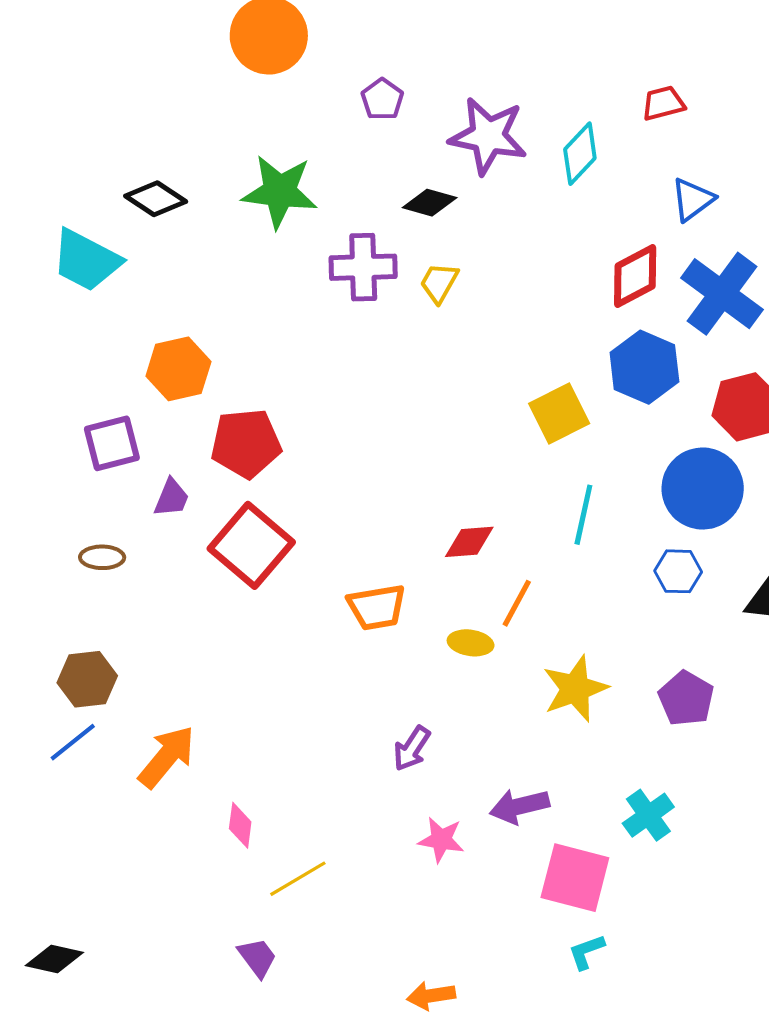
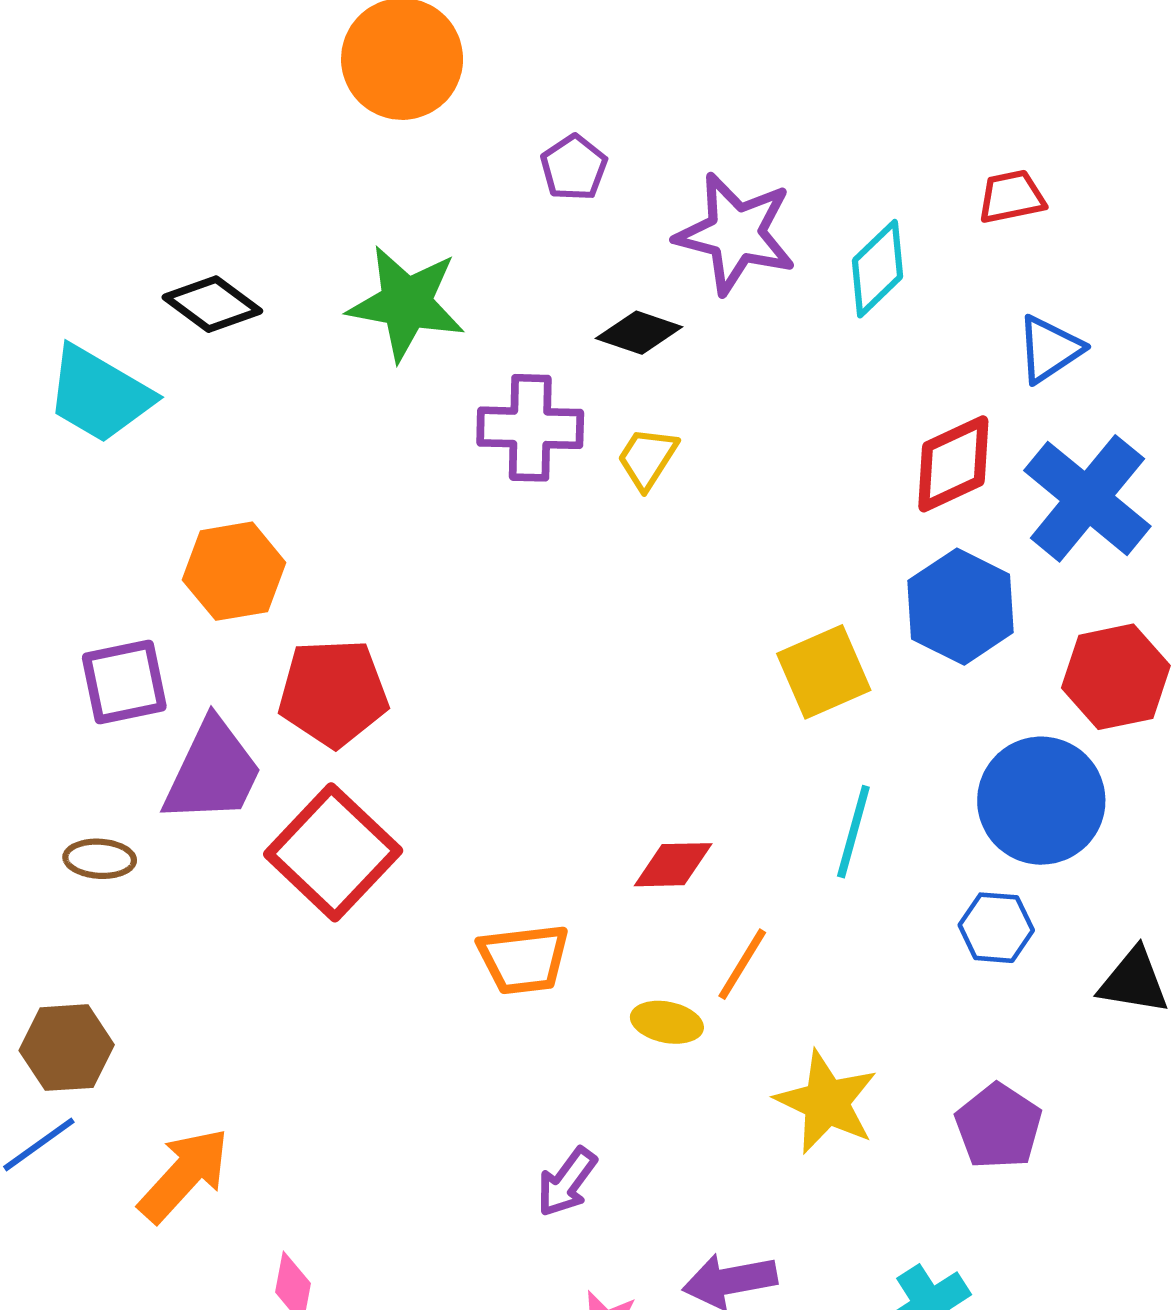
purple trapezoid: (172, 498) -> (213, 772), size x1.8
yellow star: (575, 689) -> (826, 1102), turned -30

